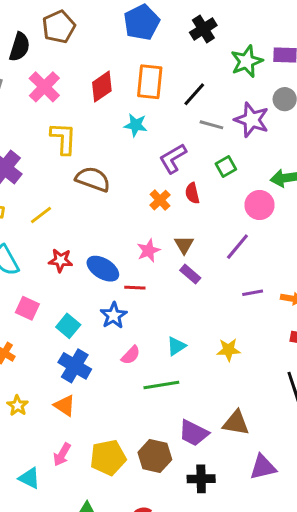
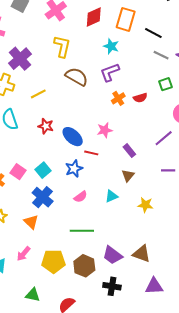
black line: (194, 94) -> (153, 33), turned 66
purple L-shape: (173, 158) -> (110, 72), moved
red semicircle: (192, 193) -> (140, 98), turned -104
brown triangle: (184, 245) -> (128, 176), moved
pink square: (27, 308) -> (18, 172), moved
green line: (161, 385) -> (82, 231), moved

